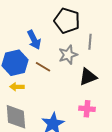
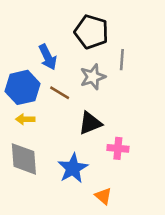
black triangle: (88, 77) -> (90, 123), moved

